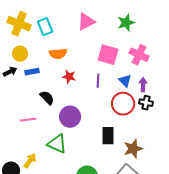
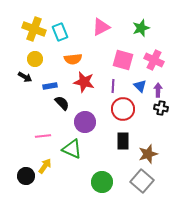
black arrow: (10, 72) -> (25, 77), turned 56
blue rectangle: (32, 72) -> (50, 86), moved
red star: (69, 77) -> (84, 82), size x1.5
red circle: (123, 104) -> (123, 109), moved
pink line: (28, 120) -> (43, 136), moved

